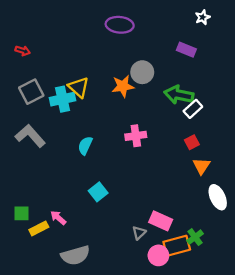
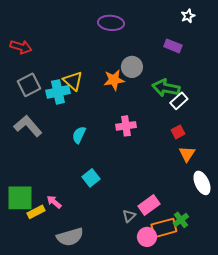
red arrow: (23, 51) -> (21, 47), size x1.5
green square: (22, 213) -> (20, 198), size x1.8
pink rectangle: (161, 221) -> (149, 205), turned -60

